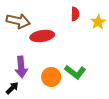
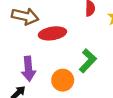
green L-shape: (75, 72) -> (88, 61), moved, turned -85

